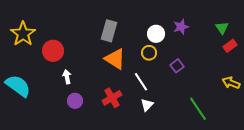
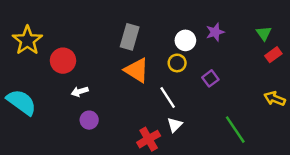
white arrow: (67, 77) -> (80, 92), turned -96
red cross: (112, 98) -> (149, 139), moved

